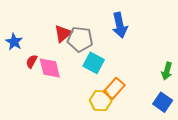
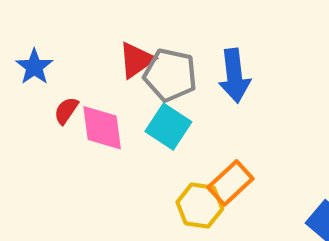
blue arrow: (120, 25) -> (234, 76), moved
cyan square: (94, 63) -> (168, 127), moved

